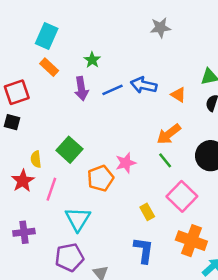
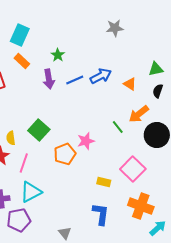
blue arrow: (144, 85) -> (101, 76), turned 140
orange arrow: (169, 134) -> (139, 114), moved
green line: (165, 160) -> (118, 127), moved
yellow rectangle: (147, 212) -> (104, 182), turned -48
cyan triangle: (78, 219) -> (31, 192), moved, turned 30
purple pentagon: (69, 257) -> (19, 220), moved

